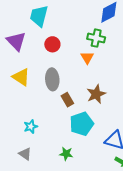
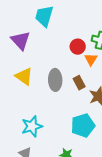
red circle: (52, 44) -> (78, 47), moved
brown rectangle: (67, 100) -> (79, 83), moved
cyan star: (31, 127) -> (32, 126), size x1.5

